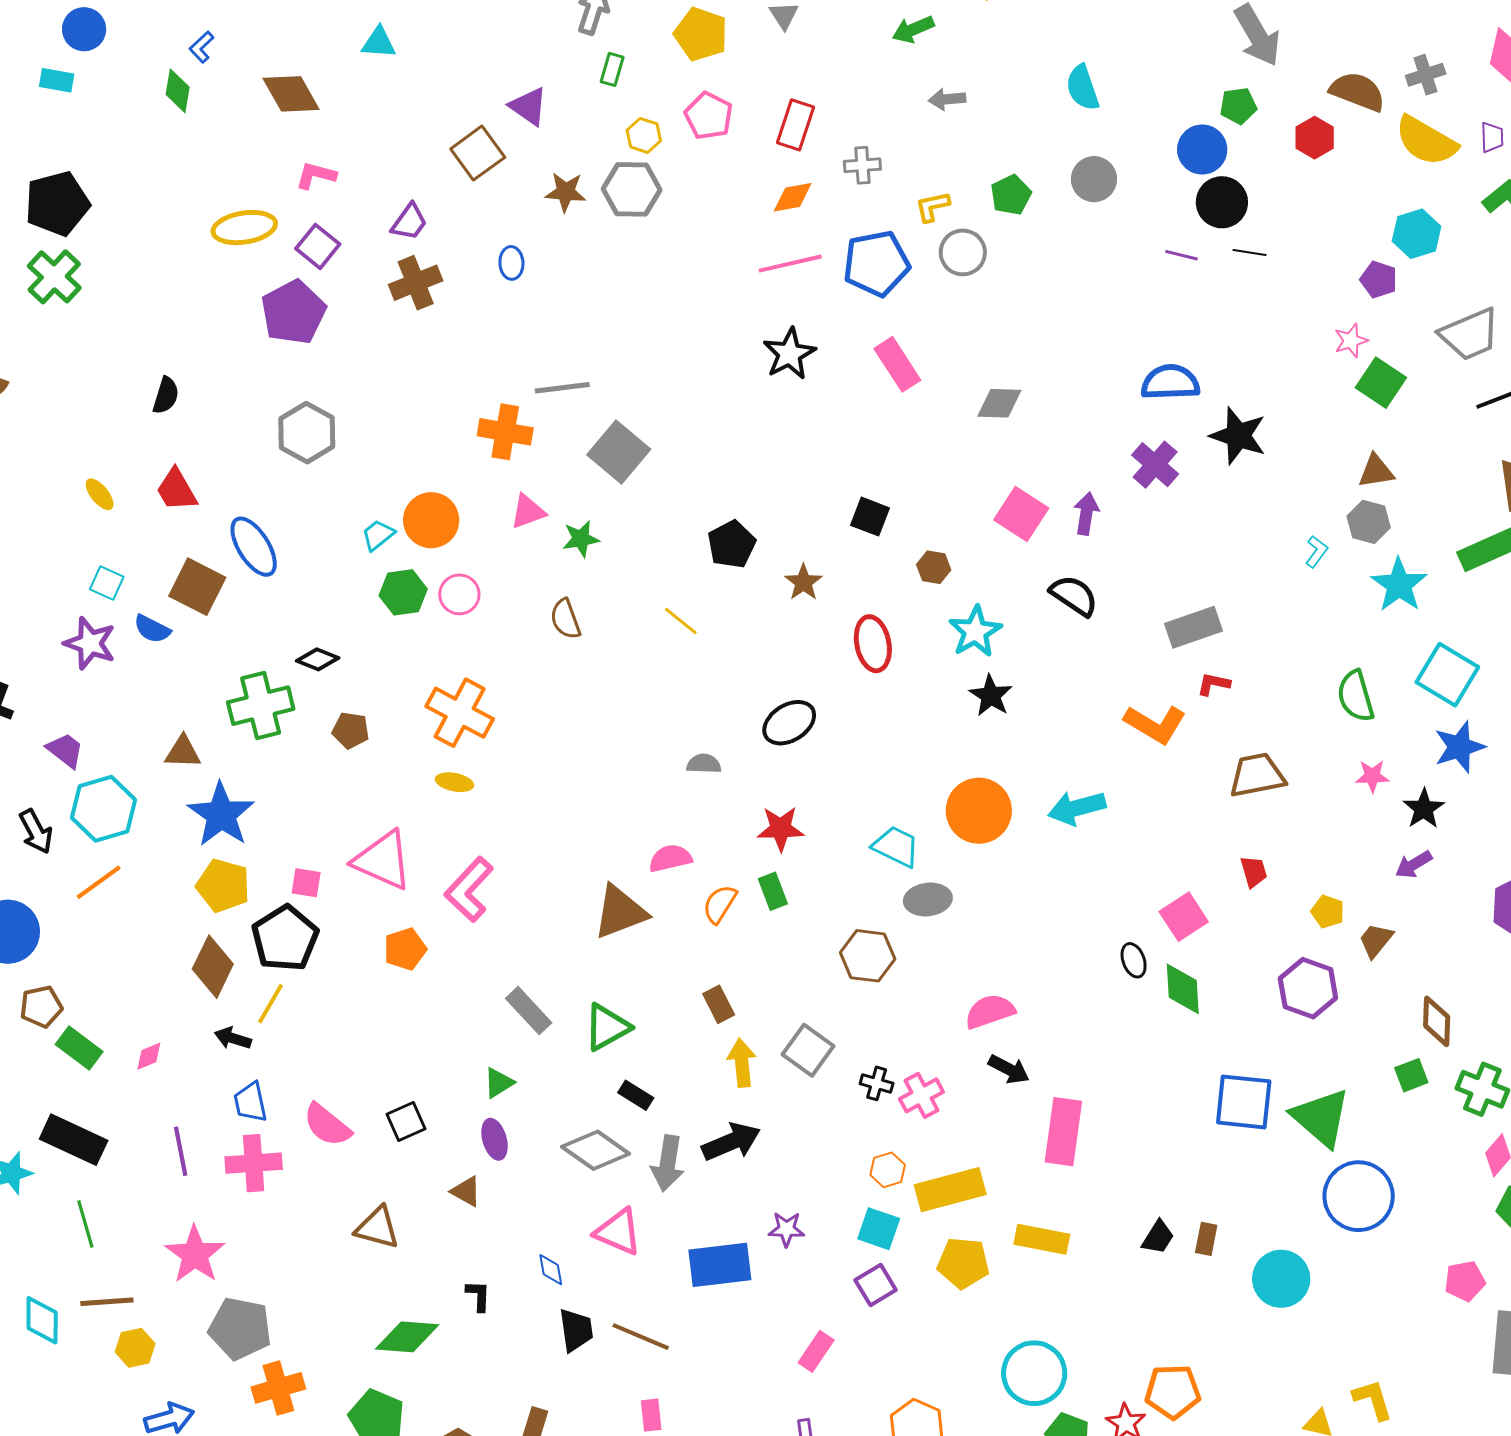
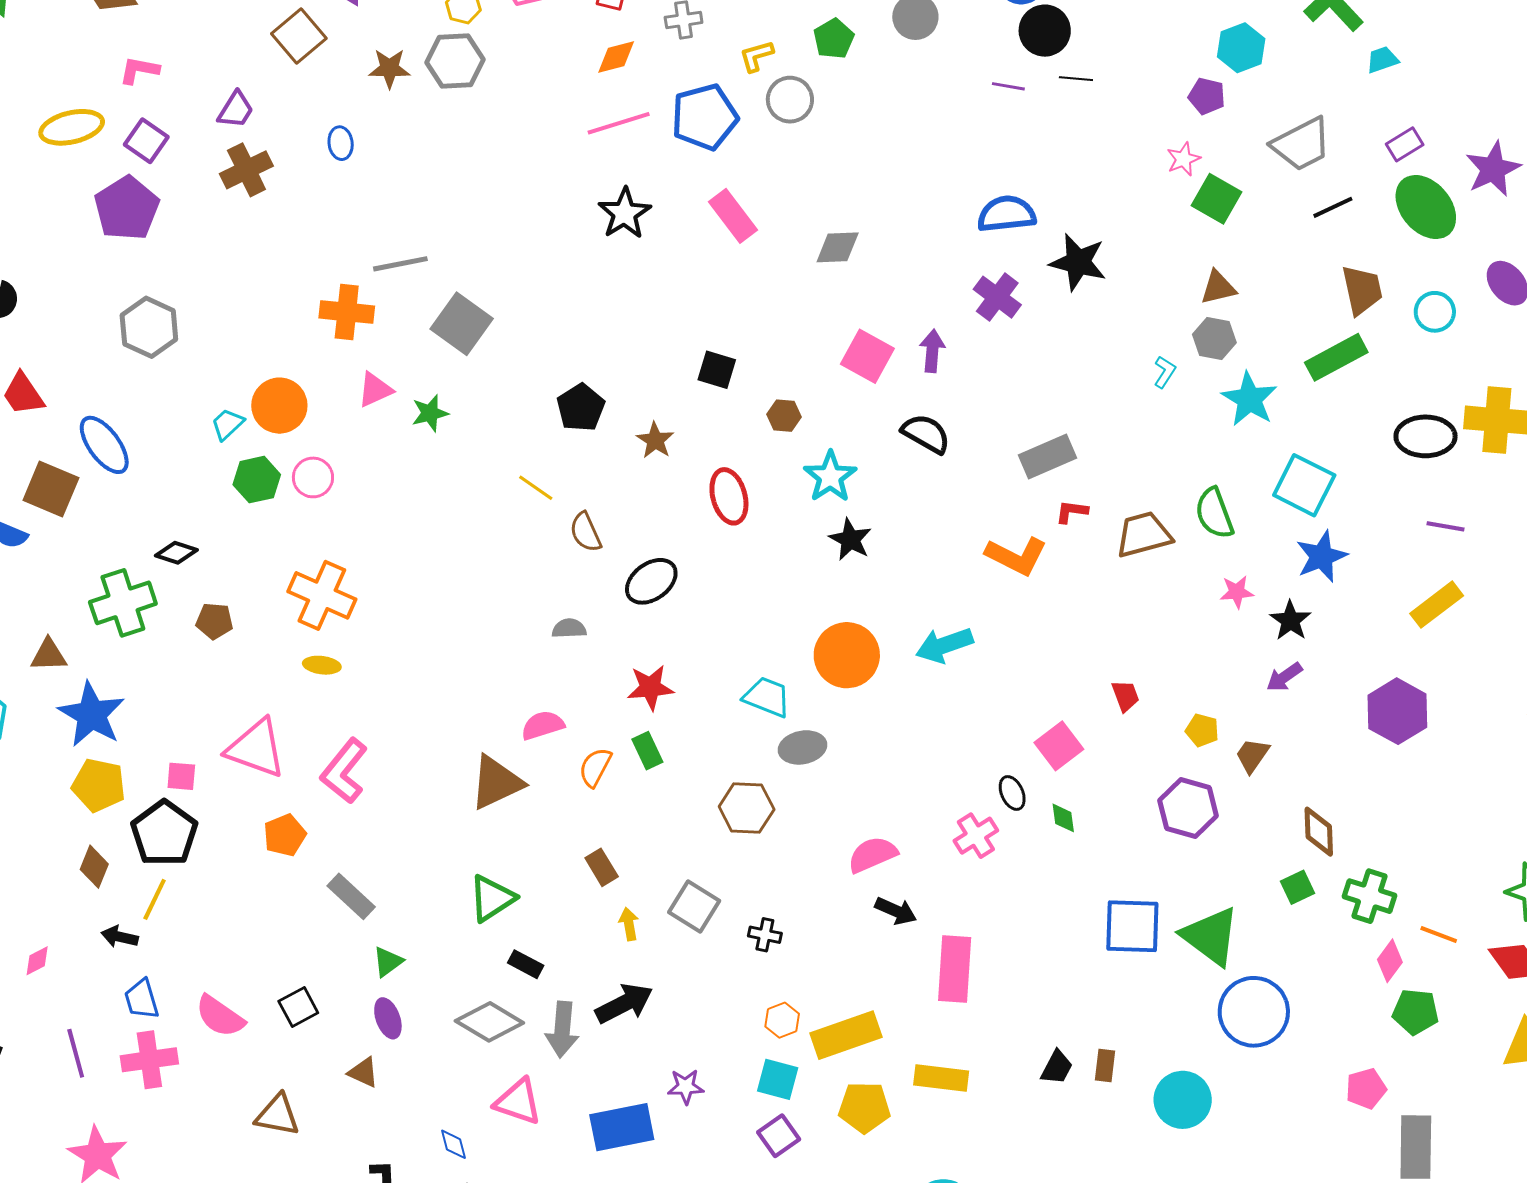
brown semicircle: (565, 619) -> (586, 532), moved
brown trapezoid: (1257, 775) -> (1144, 535), moved
brown diamond: (213, 967) -> (94, 867), size x0.7
green diamond: (1183, 989) -> (1063, 818), size x0.6
gray rectangle: (529, 1011) -> (351, 896), moved
yellow arrow: (742, 1063) -> (629, 924), size x0.7
pink cross: (921, 1095) -> (976, 836), moved

